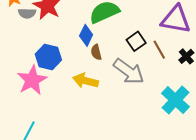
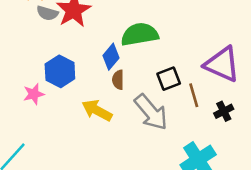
pink star: (32, 80) -> (34, 94), size x0.6

